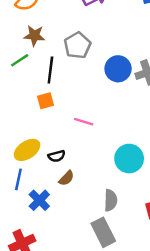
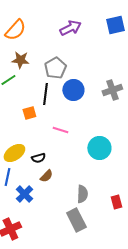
blue circle: (118, 69) -> (73, 90), moved
black line: (50, 70) -> (45, 94), moved
cyan circle: (129, 159) -> (99, 148), moved

